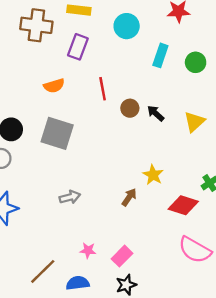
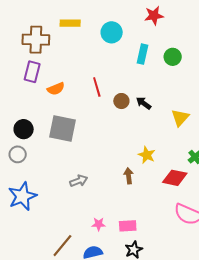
purple rectangle: (78, 47) -> (32, 72), moved
yellow triangle: (194, 122) -> (180, 118), moved
brown arrow: (129, 197) -> (129, 176), turned -35
pink rectangle: (122, 256) -> (128, 226), turned 48

